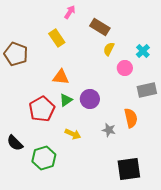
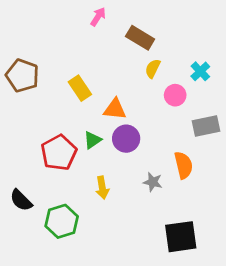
yellow rectangle: (57, 38) -> (80, 88), moved
orange triangle: (61, 77) -> (115, 109), moved
yellow arrow: (73, 134) -> (102, 188), turned 56

